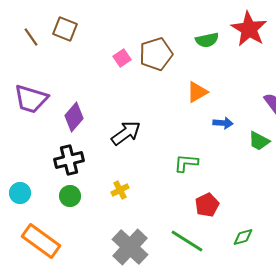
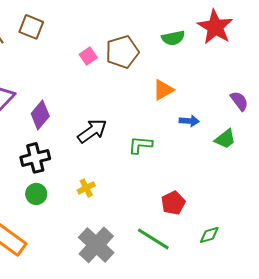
green trapezoid: (259, 141) -> (225, 139), turned -65
green L-shape: (186, 163) -> (140, 145), moved

